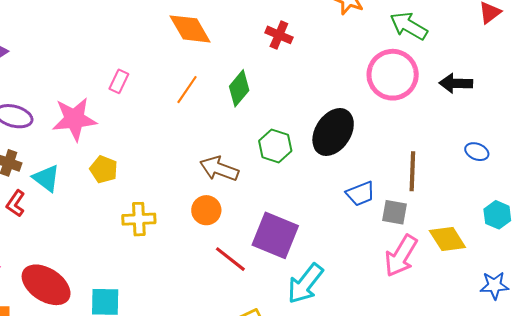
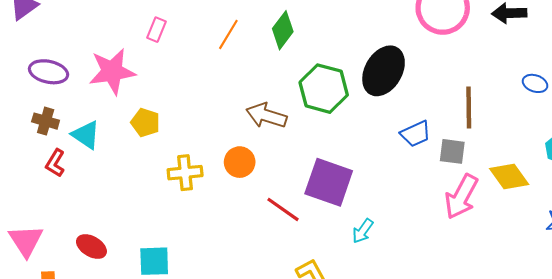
green hexagon: (275, 146) -> (324, 89), size x1.4
orange circle: (206, 210) -> (240, 162), moved
cyan arrow: (305, 284) -> (363, 231), size x0.6
red ellipse: (46, 285) -> (91, 247), size x0.6

